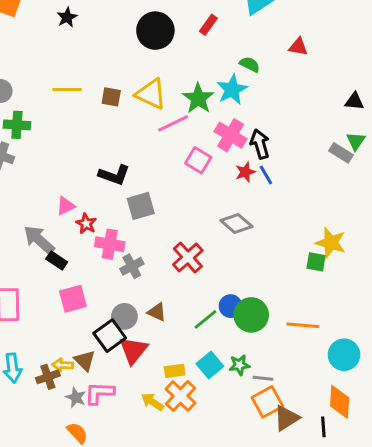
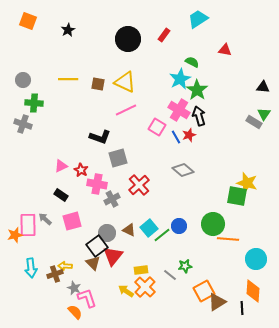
green star: (198, 98) -> (197, 90), moved
pink line: (173, 123) -> (126, 110), moved
blue line: (266, 175) -> (176, 137), moved
pink triangle: (66, 206) -> (61, 166), moved
gray arrow: (39, 240) -> (45, 219), moved, size x0.6
red cross: (188, 257) -> (139, 185), moved
green square: (316, 262) -> (237, 196), size x1.5
green circle: (251, 315) -> (213, 224), moved
brown triangle: (85, 361) -> (93, 263), moved
cyan square: (210, 365) -> (149, 228), moved
gray line: (263, 378) -> (170, 275), moved, turned 32
pink L-shape: (99, 393) -> (87, 298), moved, turned 70

